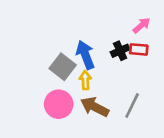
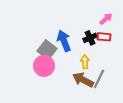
yellow arrow: (85, 80) -> (85, 62), moved
pink circle: (59, 104) -> (44, 66), moved
brown arrow: (95, 107) -> (83, 80), moved

